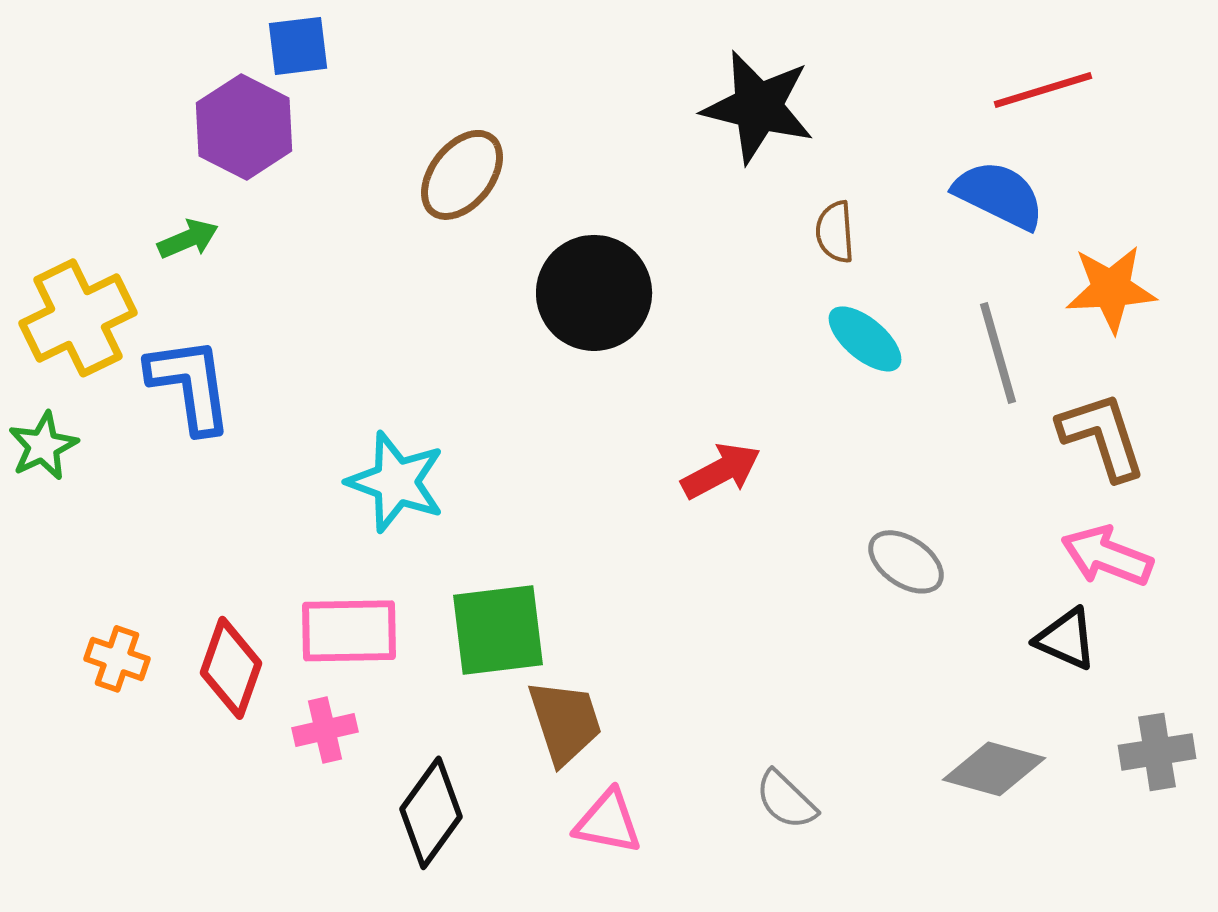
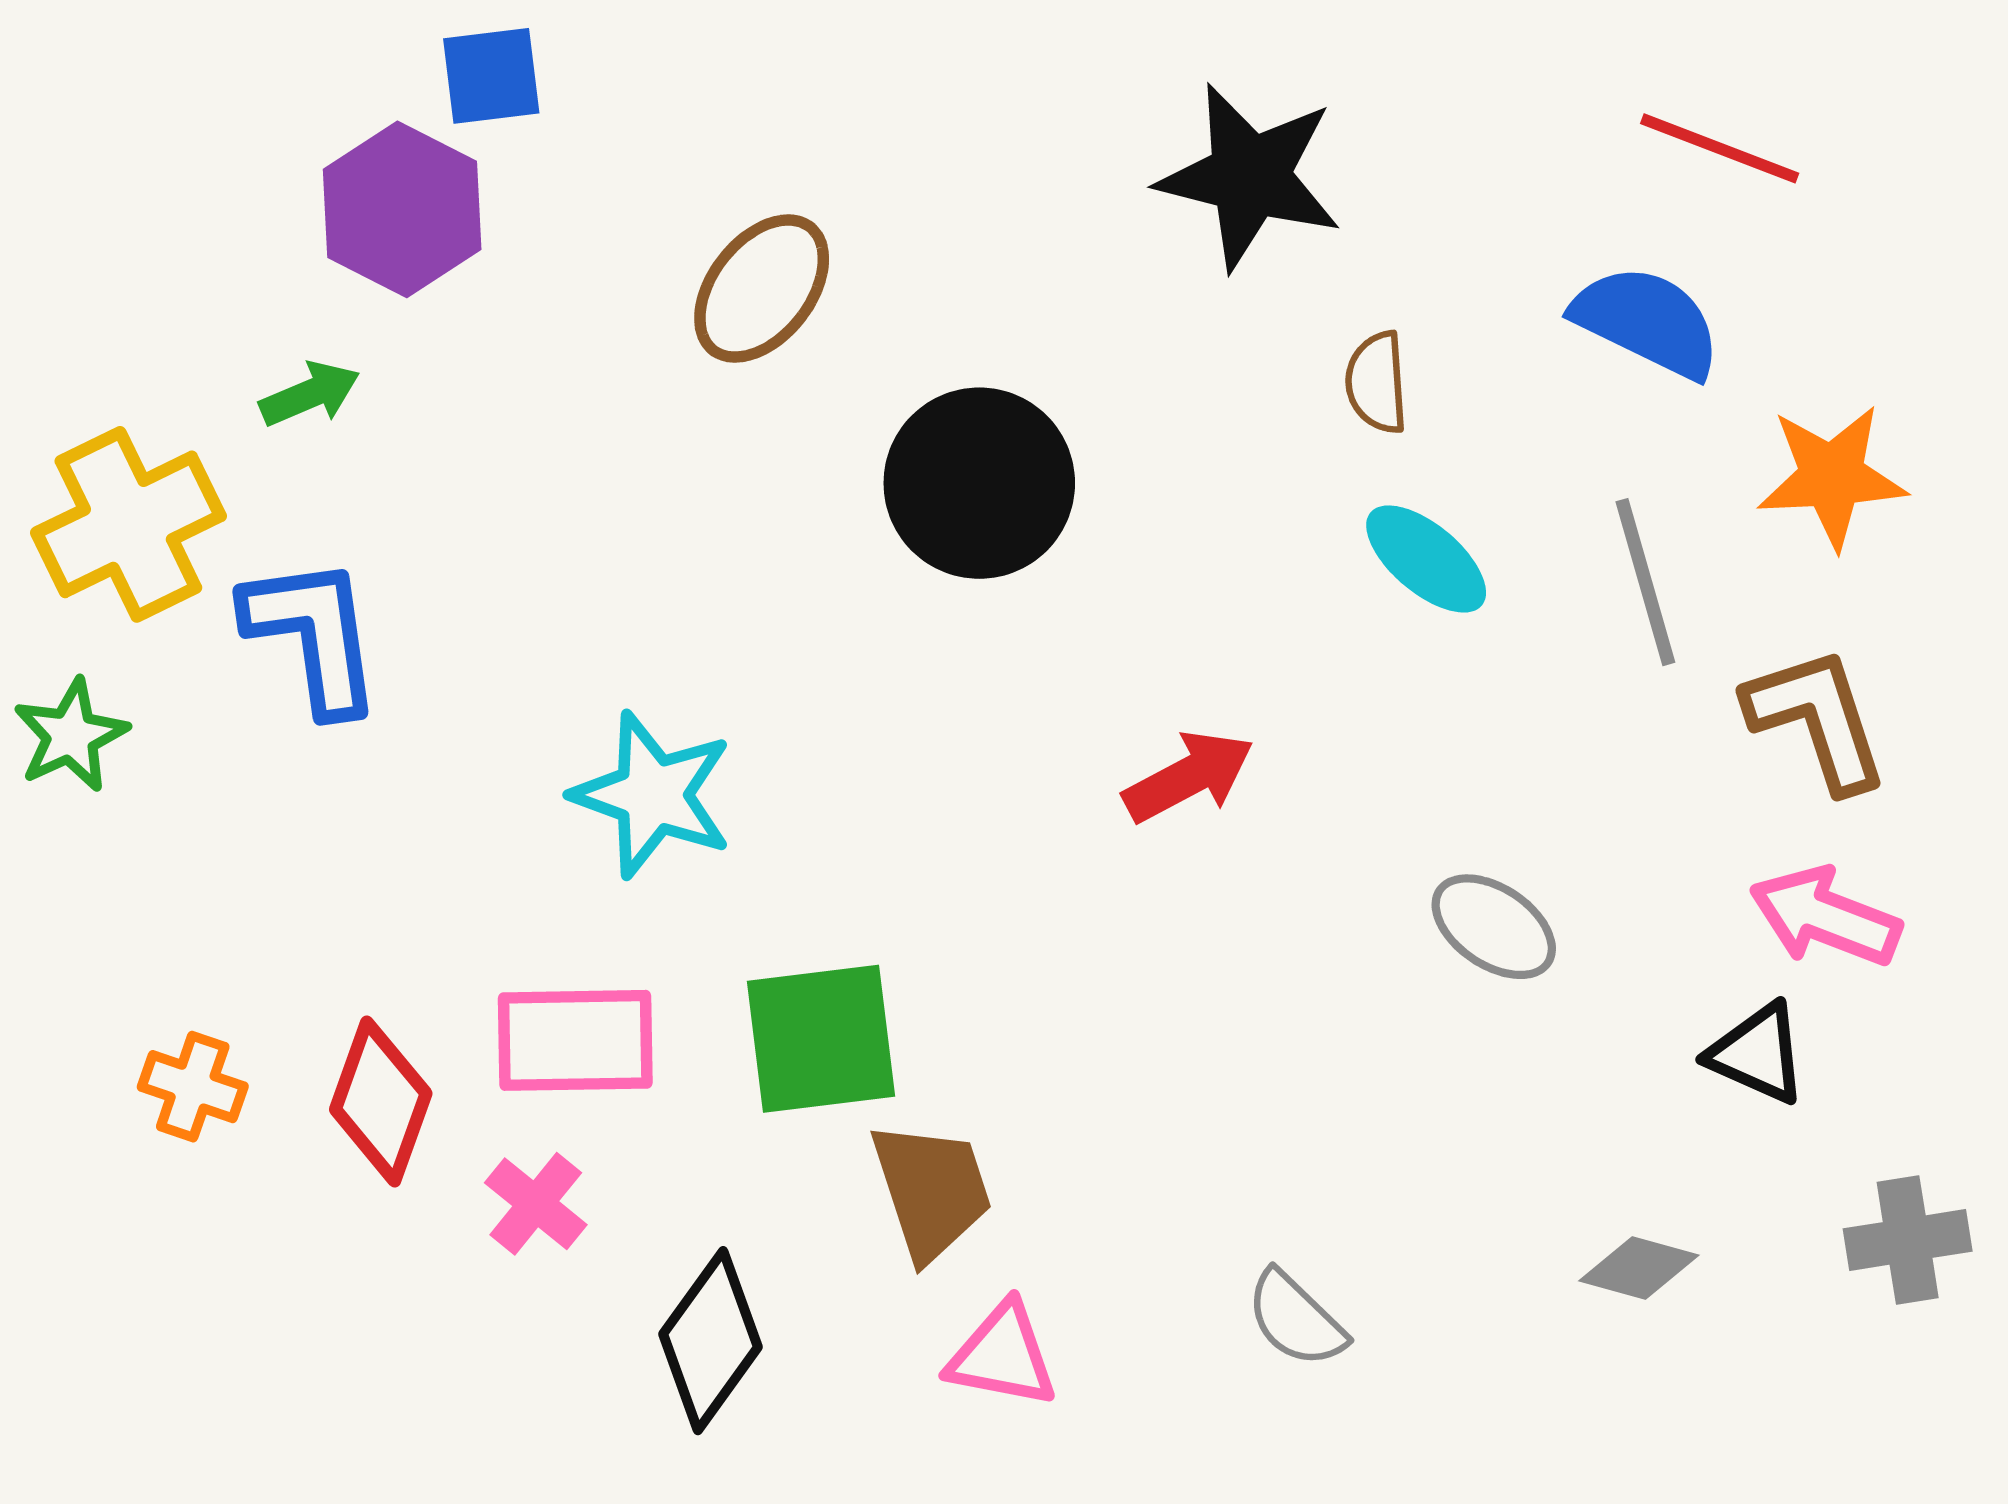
red line: (1043, 90) -> (1720, 148), turned 38
pink cross: (325, 730) -> (536, 1204), turned -38
gray diamond: (994, 769) -> (1639, 1268), size x0.7

